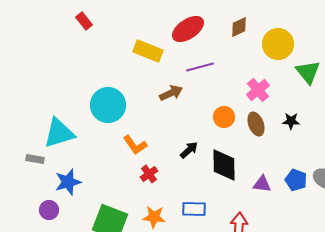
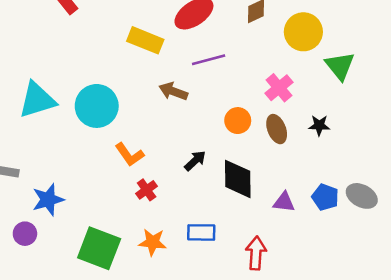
brown arrow: (171, 93) -> (173, 91), turned -135
cyan triangle: (59, 133) -> (37, 100), moved

